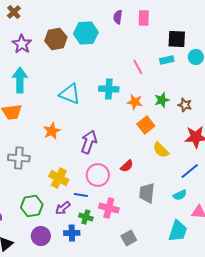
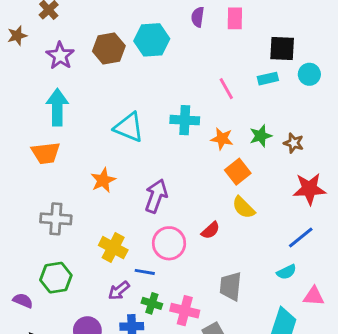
yellow semicircle: (161, 150) -> (243, 207), moved
gray trapezoid: (147, 193) -> (231, 286), moved
green hexagon: (32, 206) -> (56, 278), moved
pink cross: (109, 208) -> (185, 311), moved

